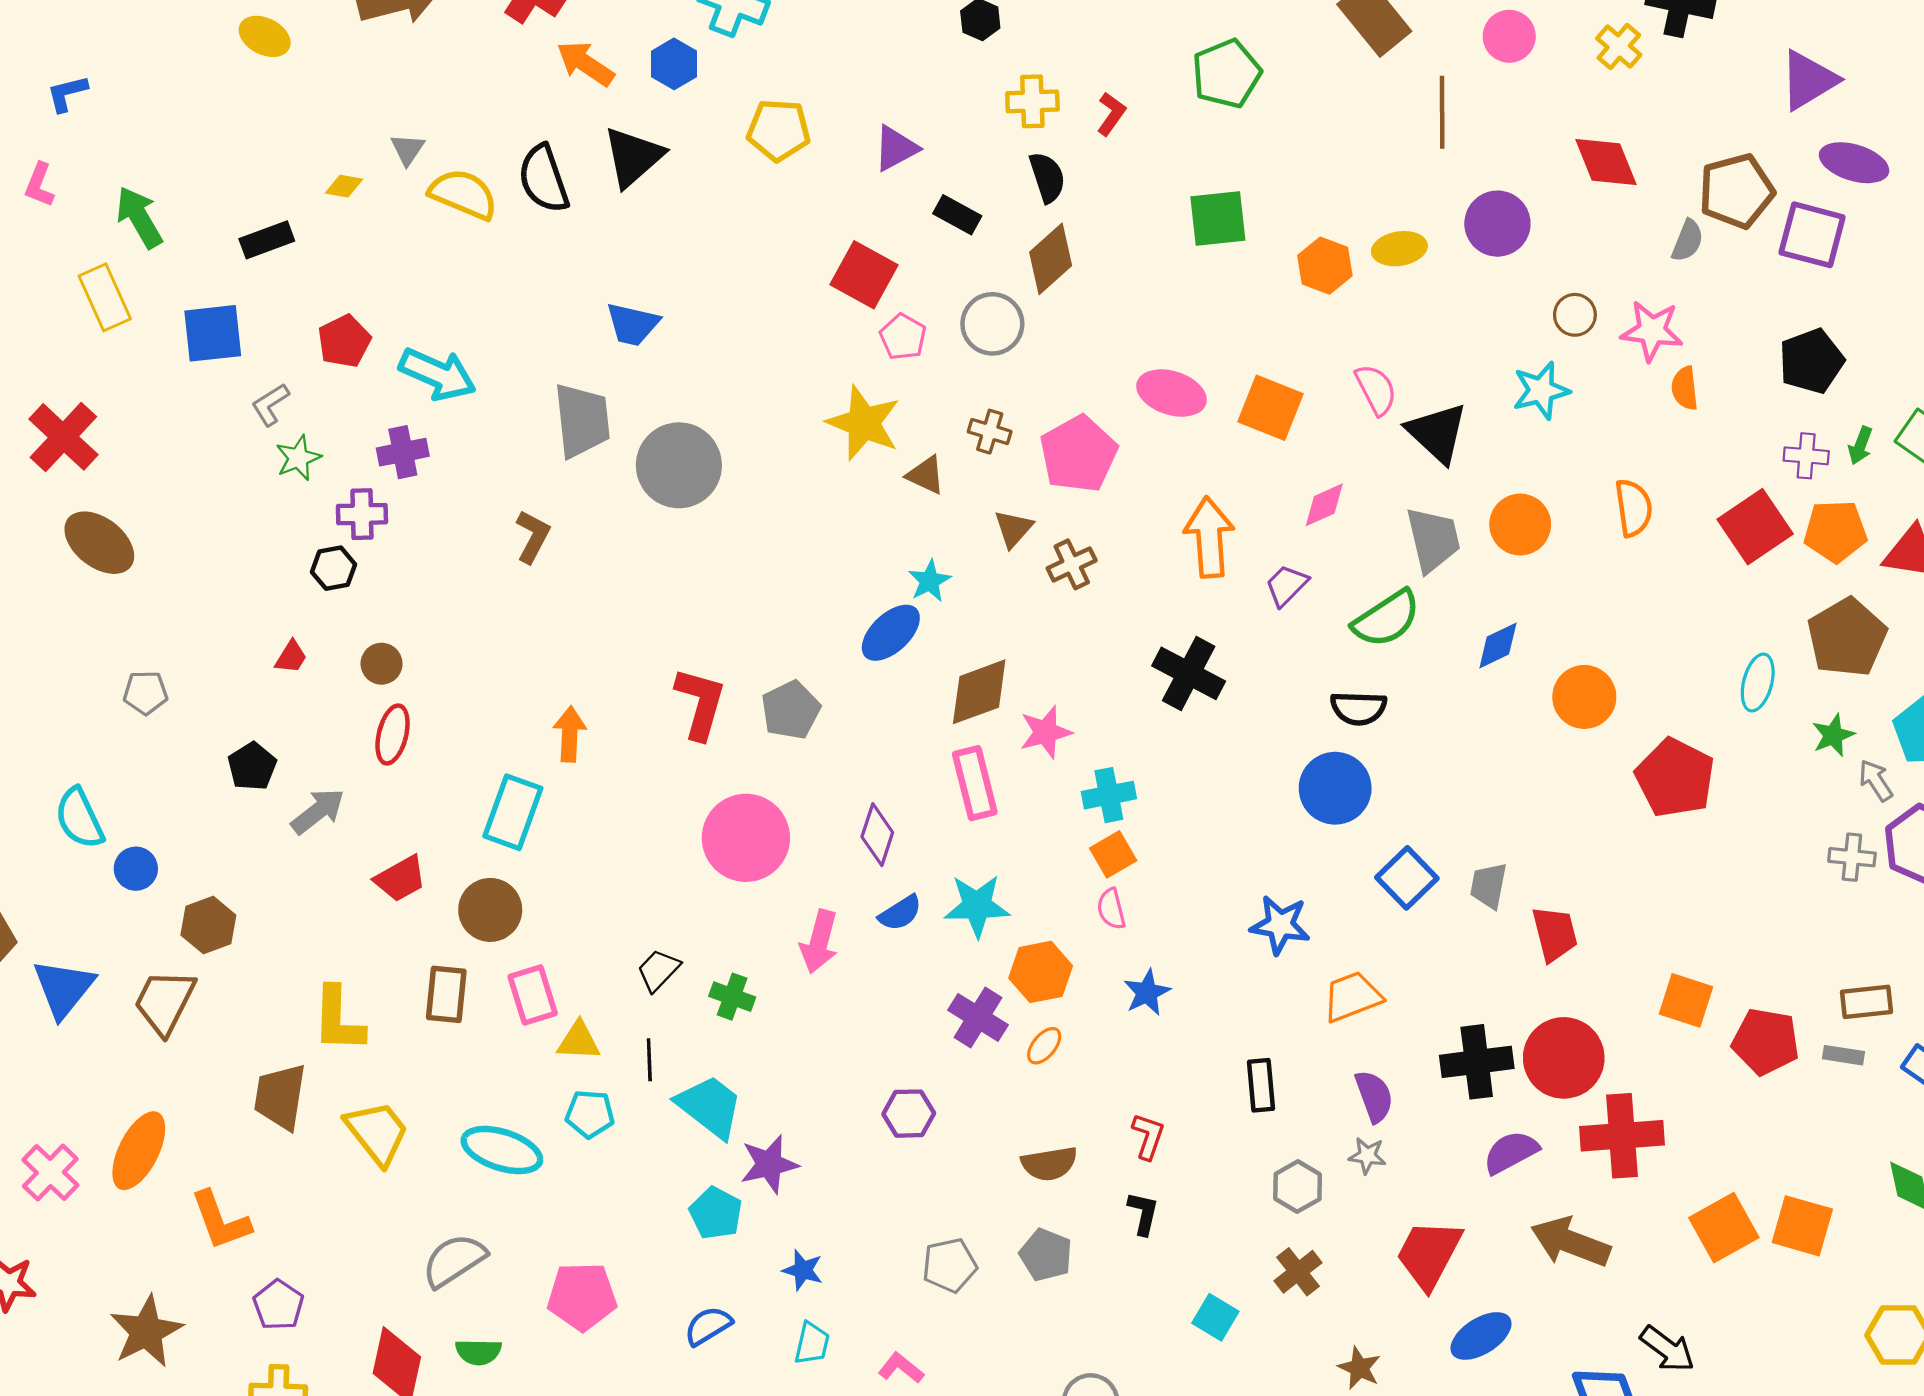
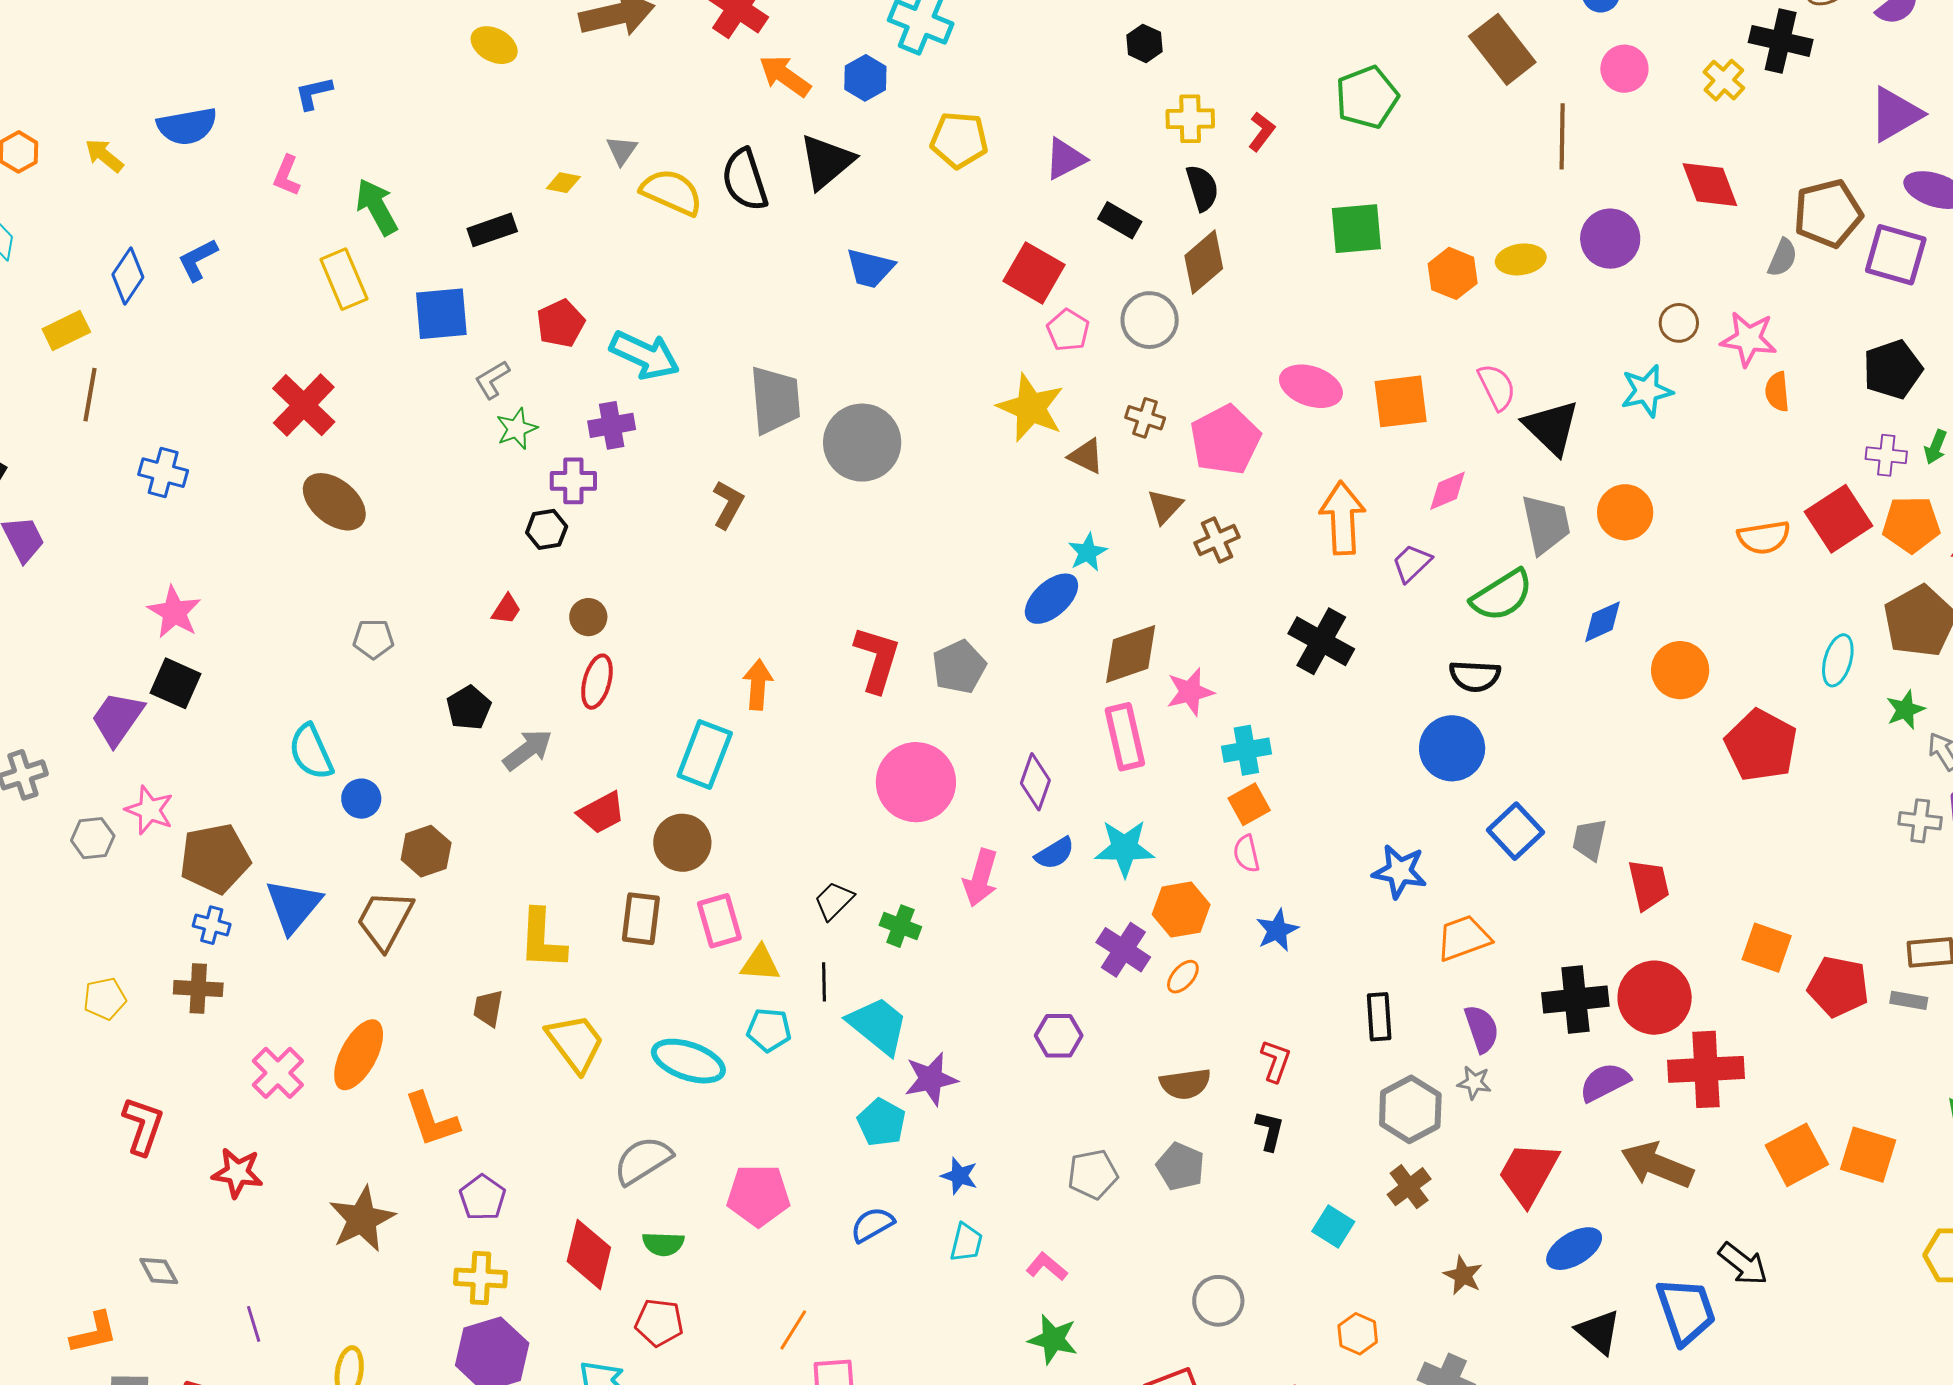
blue trapezoid: (633, 324) -> (870, 268), moved
orange square: (1271, 408) -> (1401, 401), turned -30
orange semicircle: (1634, 508) -> (1764, 537), moved, turned 88
brown trapezoid: (280, 1097) -> (488, 1008), size x0.6
gray hexagon: (1298, 1186) -> (1410, 1109), size x1.4

